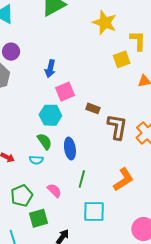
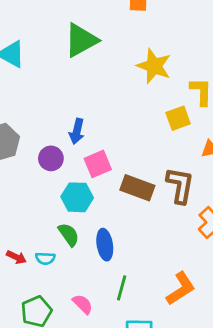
purple circle: (11, 52) -> (51, 158), moved
brown rectangle: (93, 108) -> (137, 188), size x1.6
brown L-shape: (117, 127) -> (180, 185), moved
cyan semicircle: (36, 160) -> (45, 258), moved

